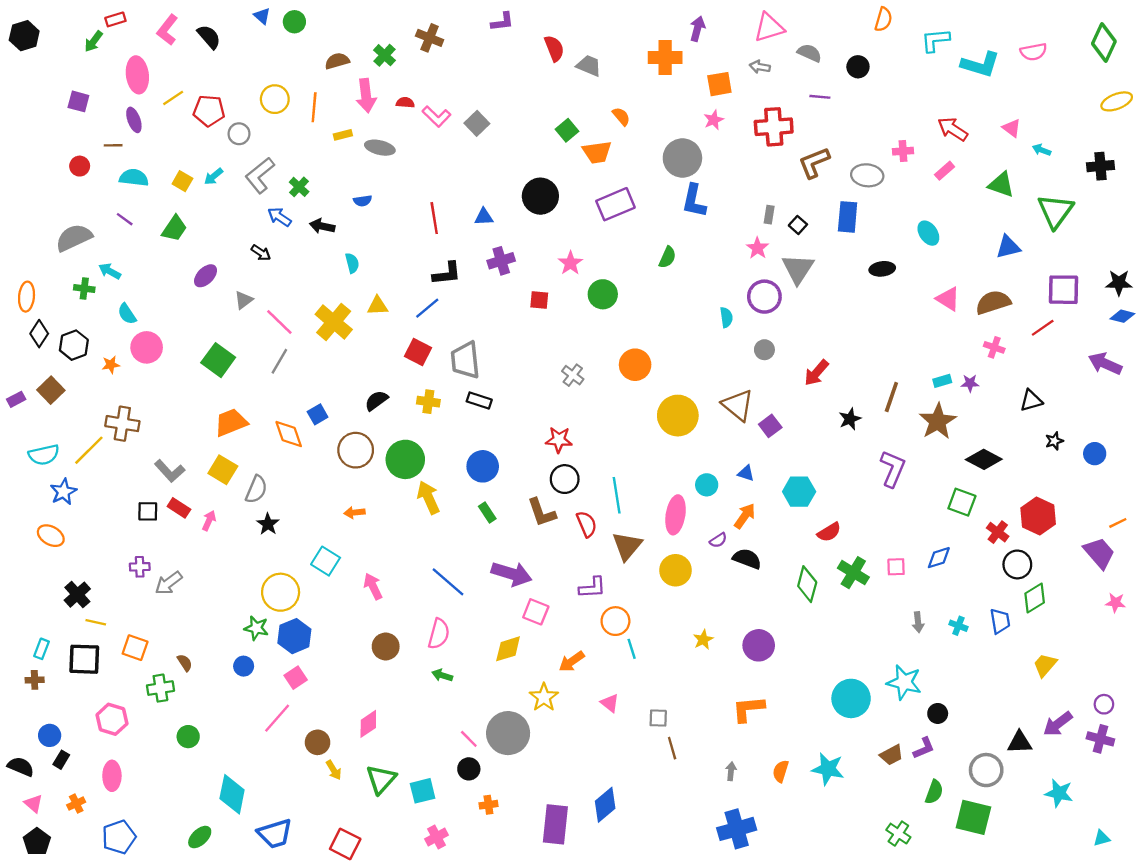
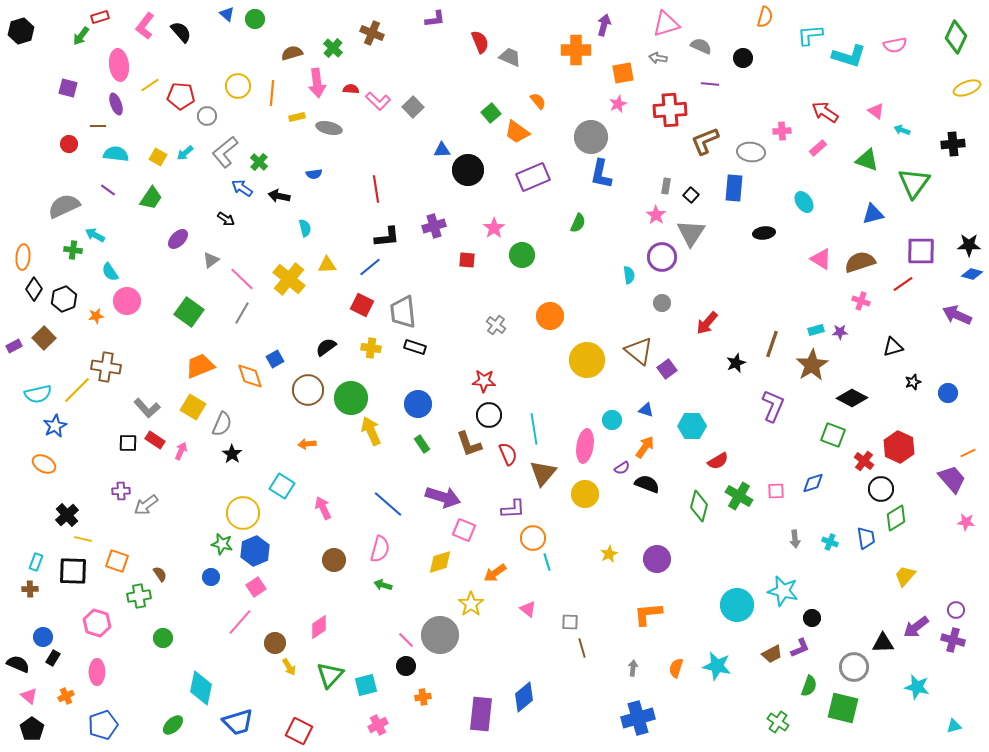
orange trapezoid: (597, 152) -> (517, 132), turned 44
blue triangle: (484, 217) -> (442, 150), moved

